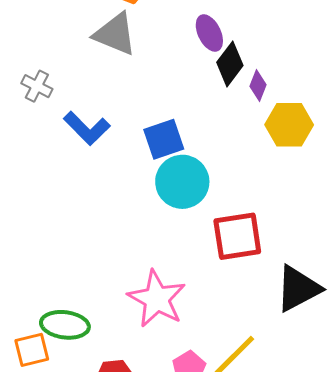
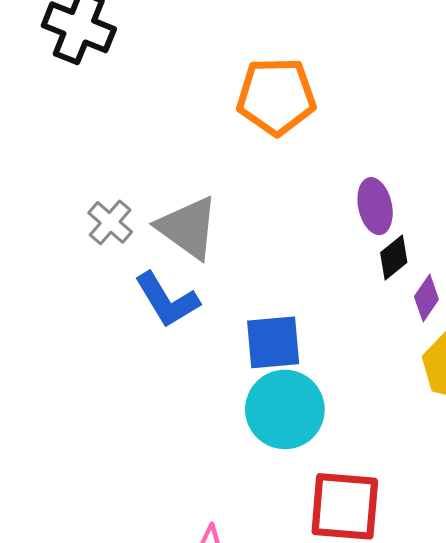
gray triangle: (115, 34) -> (188, 228), moved
black diamond: (230, 64) -> (394, 257), size x0.7

